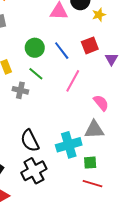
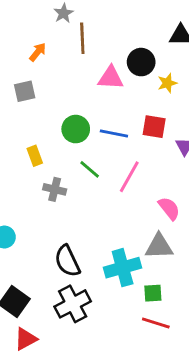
red square: (90, 45) -> (154, 127), turned 30
blue line: (62, 51) -> (114, 133), turned -42
green line: (36, 74) -> (90, 169), moved

